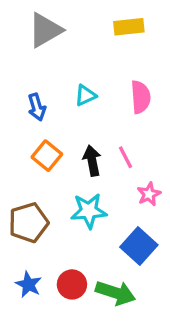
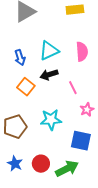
cyan triangle: (85, 95) -> (49, 51), size x1.5
black arrow: (92, 161) -> (49, 75), moved, turned -96
blue square: (139, 246) -> (81, 141), turned -30
green arrow: (115, 293) -> (67, 169), turned -45

